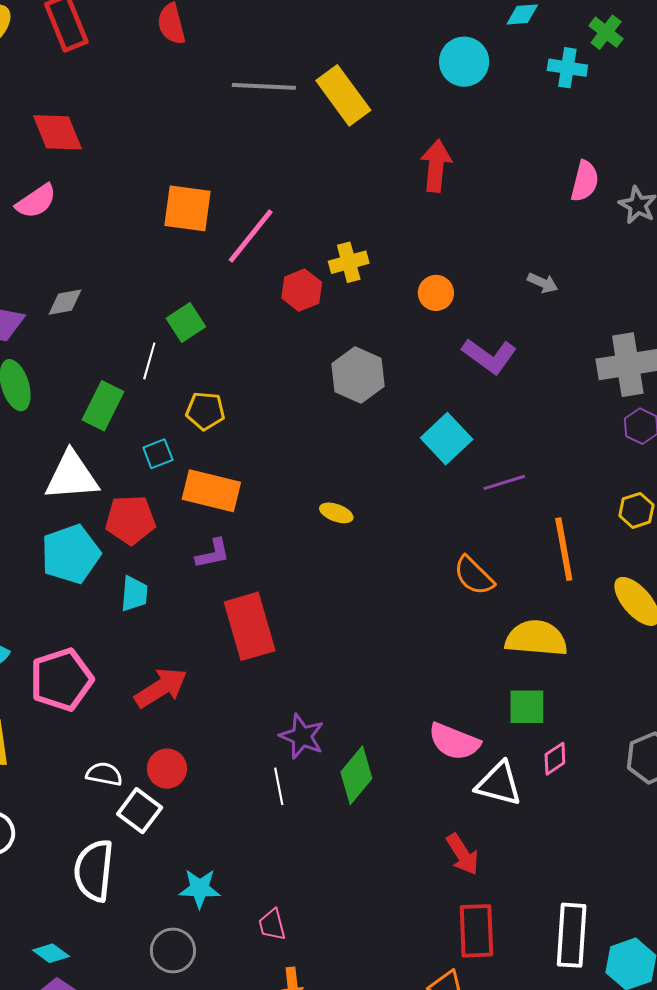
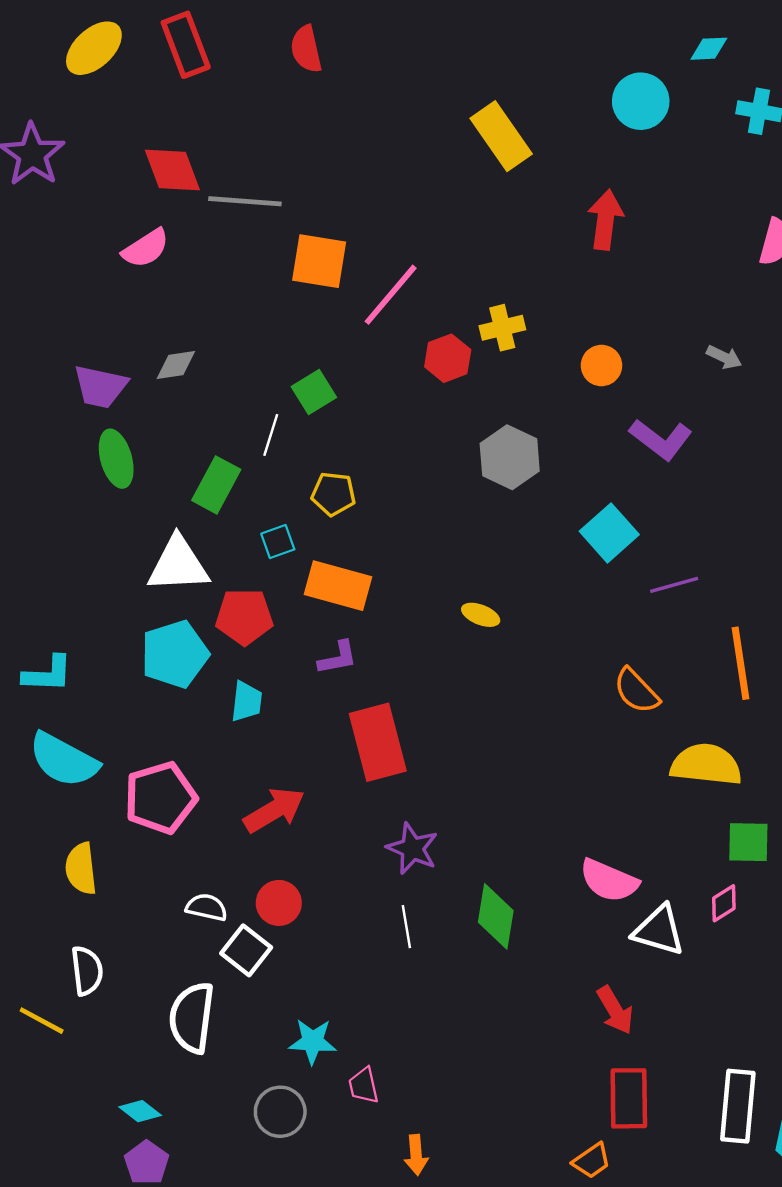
gray line: (264, 86) -> (245, 201), moved
green square: (527, 707) -> (748, 842), moved
purple star: (302, 736) -> (412, 849), moved
green diamond: (356, 775) -> (496, 916), turned -32
pink trapezoid: (272, 925) -> (364, 1085), moved

